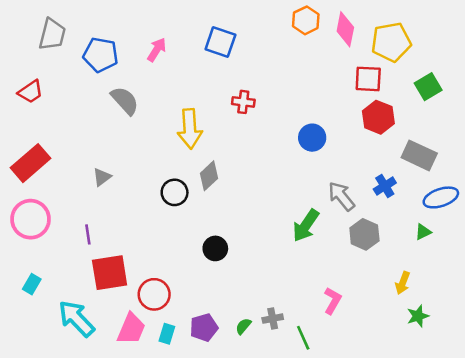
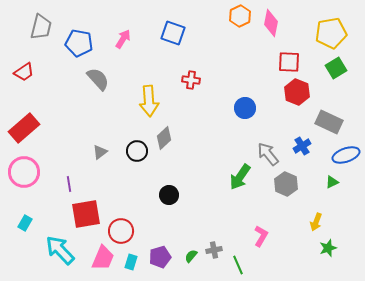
yellow pentagon: (391, 42) -> (331, 33), moved
gray triangle: (102, 177) -> (100, 152), moved

